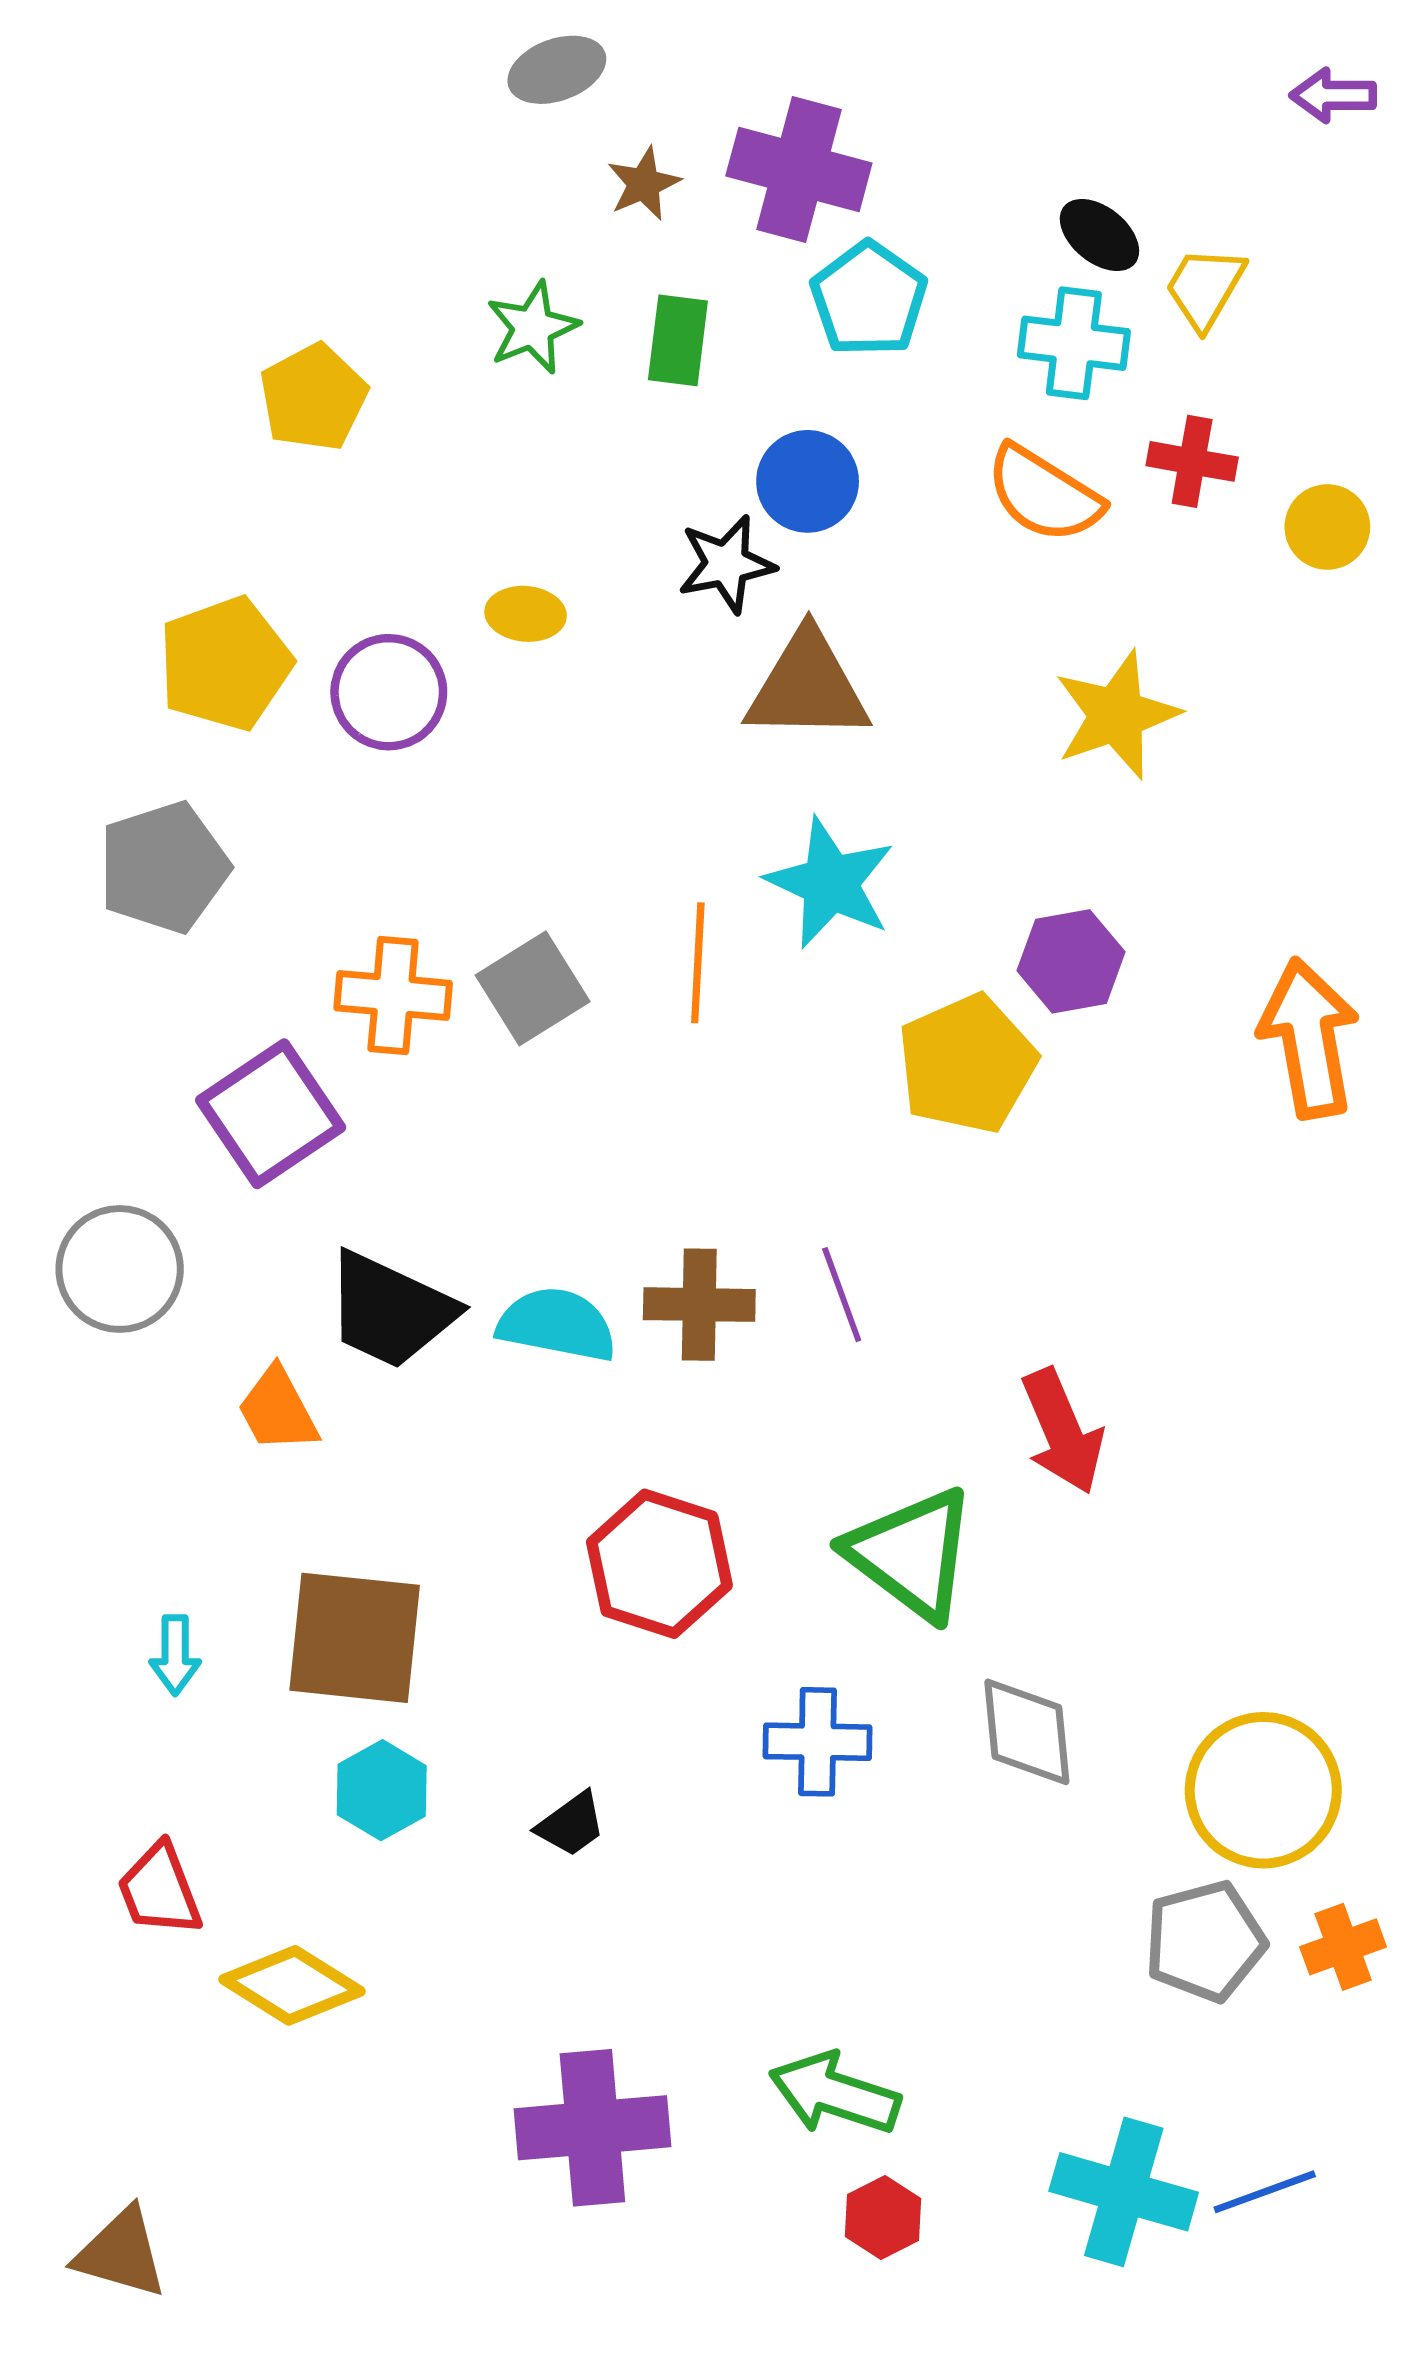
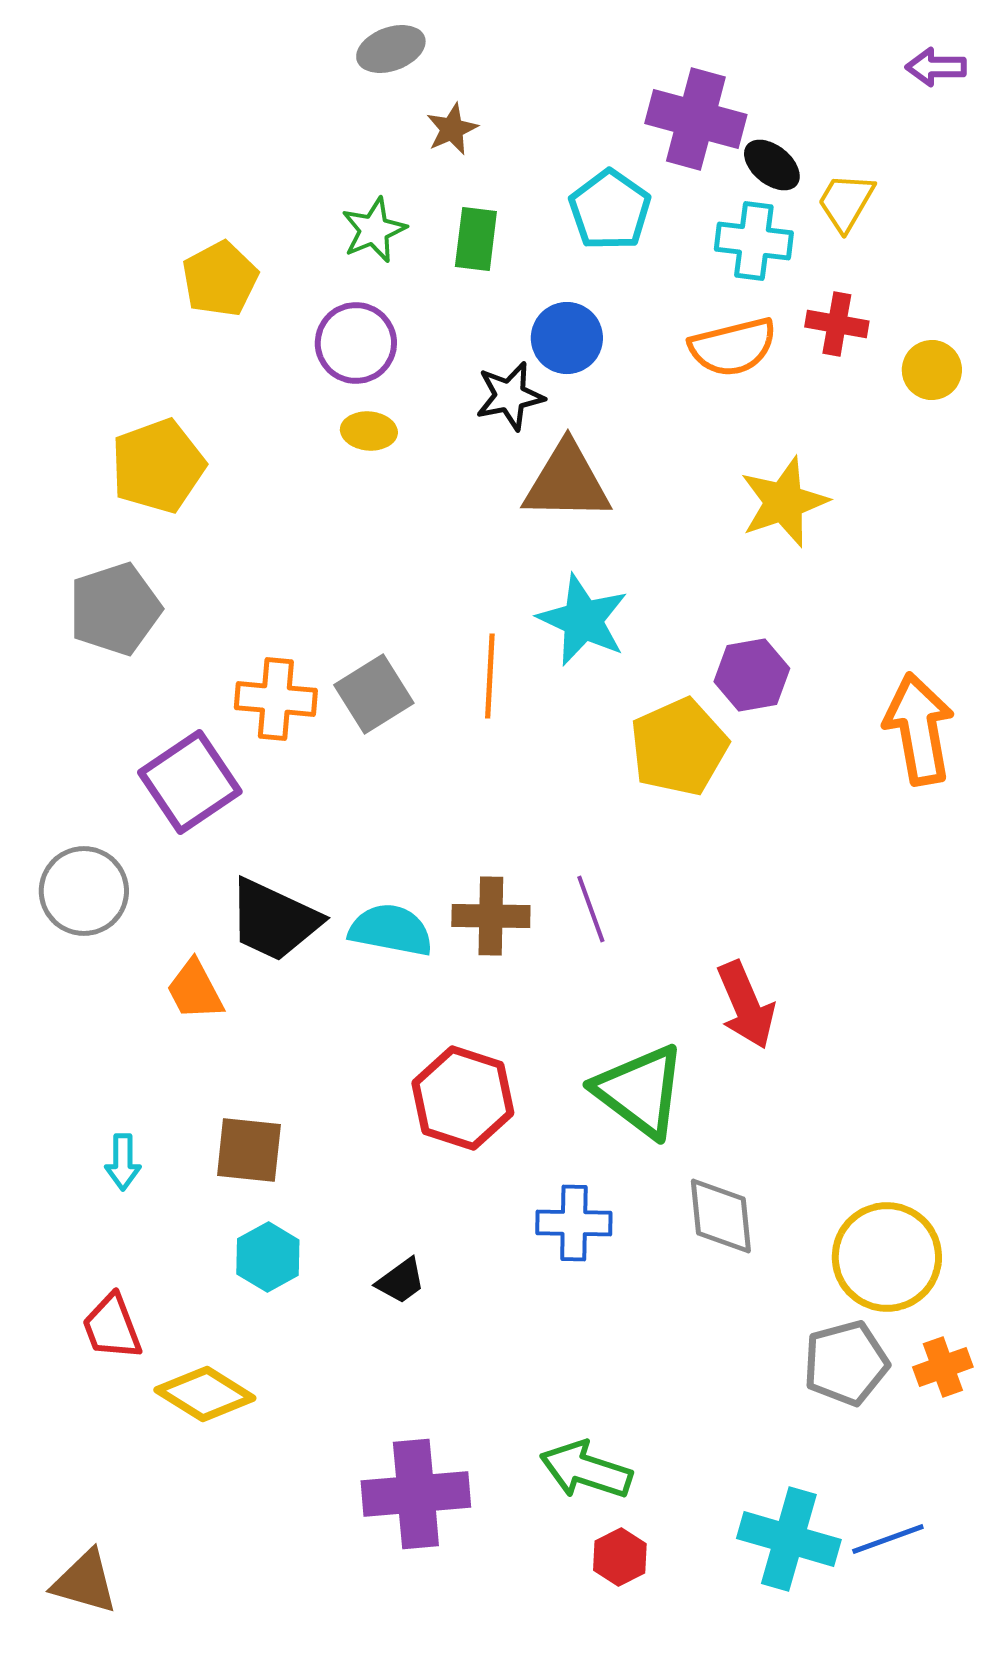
purple cross: (799, 169) -> (696, 119), moved
orange semicircle: (1044, 494) -> (733, 347), turned -46
purple circle: (389, 692) -> (356, 343), moved
brown square: (355, 1638) -> (249, 1150), size x0.7

